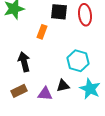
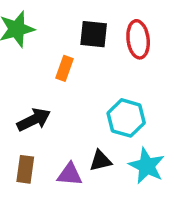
black arrow: (24, 62) -> (34, 120), turned 78
brown rectangle: (19, 91) -> (25, 169), turned -56

